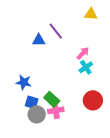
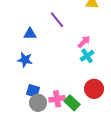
blue triangle: (39, 40) -> (30, 34), moved
blue star: (24, 82) -> (25, 60), moved
green rectangle: (52, 99) -> (72, 103), moved

